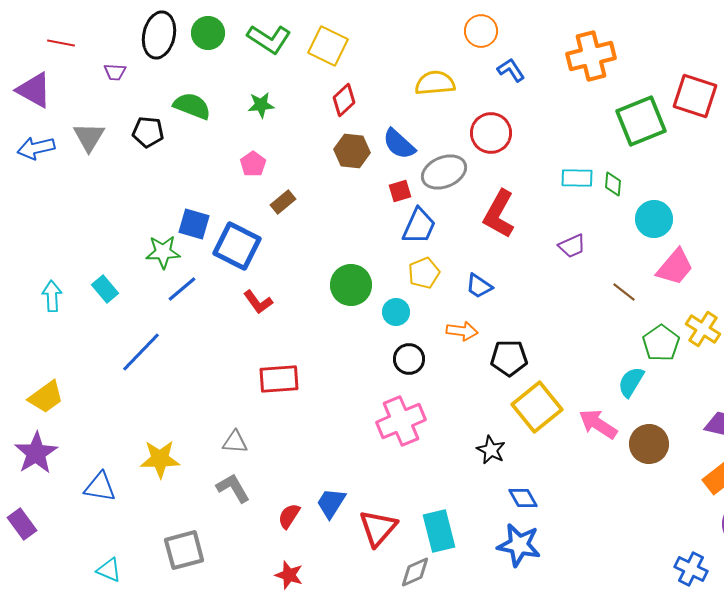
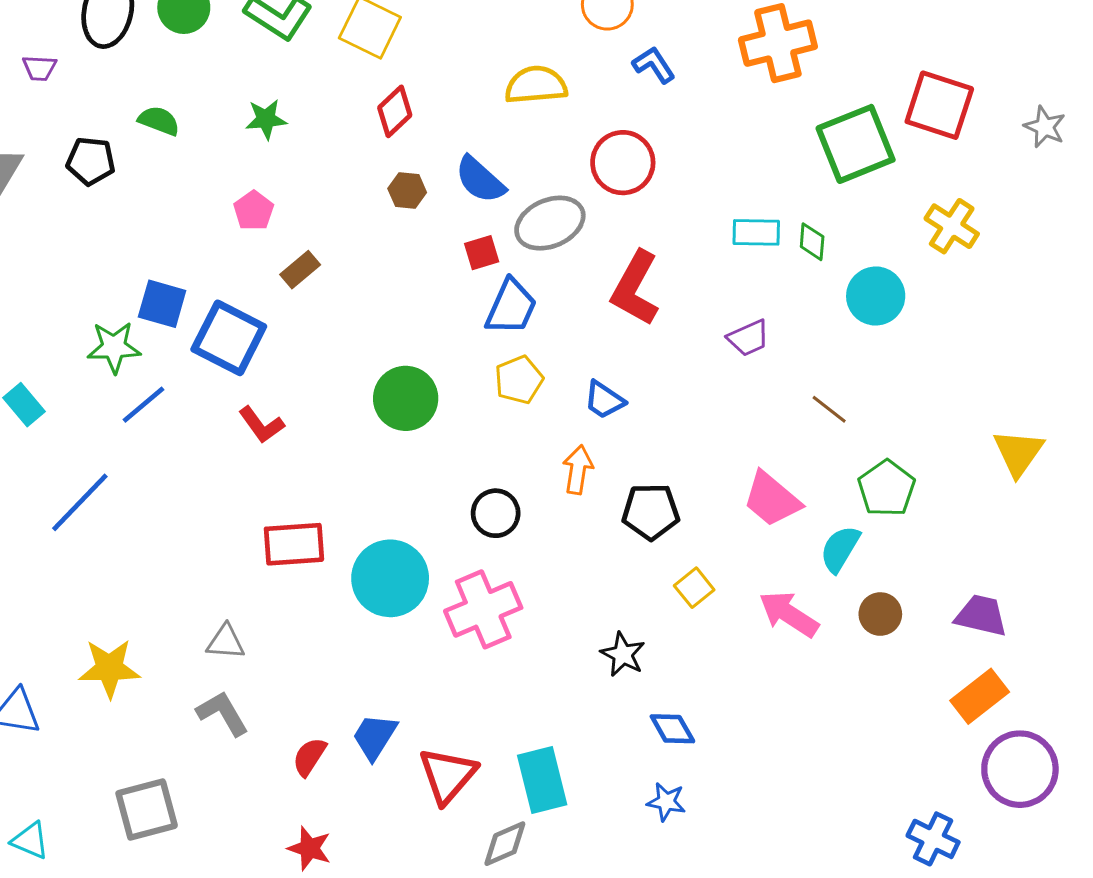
green semicircle: (192, 106) -> (159, 121), size x0.7
brown hexagon: (352, 151) -> (407, 191), size x0.7
pink trapezoid: (675, 267) -> (772, 499), moved, turned 90
cyan circle: (396, 312) -> (390, 578), moved, size x1.8
yellow cross: (703, 329) -> (952, 226), moved
orange arrow: (462, 331) -> (578, 470), turned -88
yellow square: (537, 407) -> (694, 588), size x0.5
brown circle: (649, 444) -> (880, 614), moved, size x0.7
blue star: (519, 545) -> (666, 802), size x0.6

